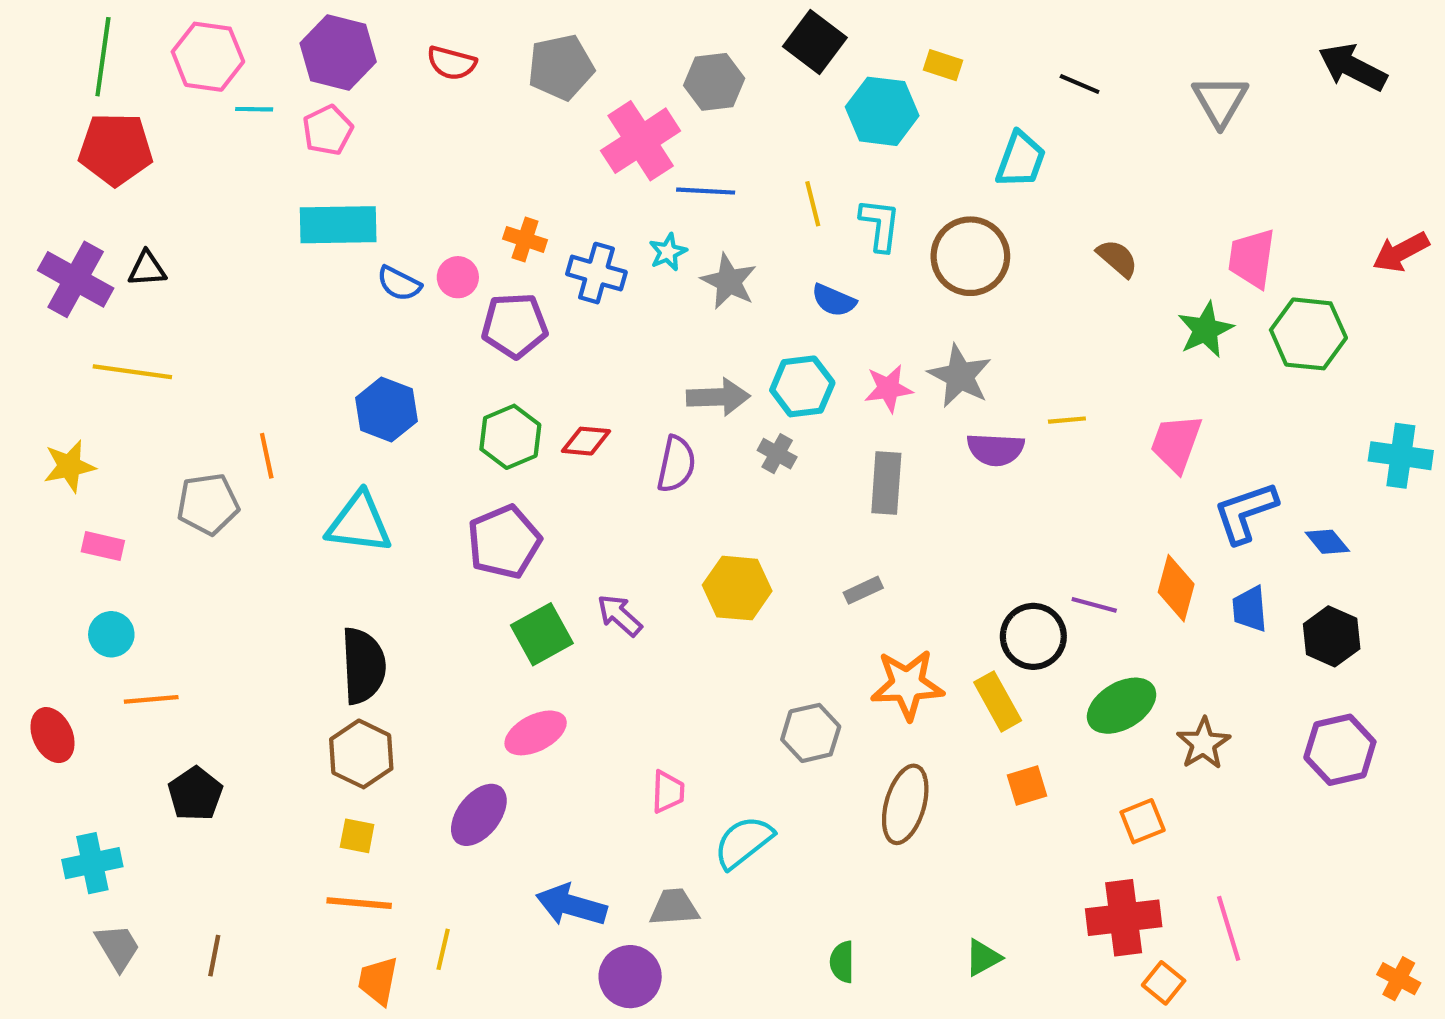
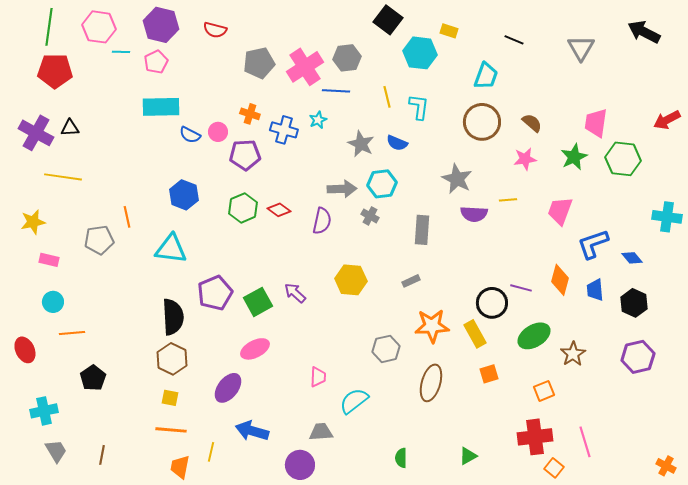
gray pentagon: (561, 67) -> (259, 63), moved
gray hexagon: (714, 82) -> (347, 58), moved
brown circle: (970, 256) -> (482, 122), moved
gray star: (729, 281) -> (361, 144), moved
pink star: (888, 389) -> (525, 159), moved
red diamond: (586, 441) -> (279, 210), turned 30
purple pentagon: (504, 542) -> (215, 293), moved
blue arrow: (571, 905) -> (252, 431), moved

